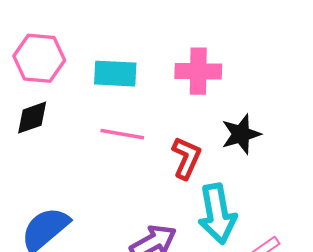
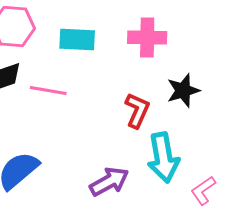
pink line: (122, 134) -> (48, 90), moved

